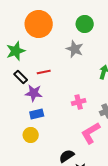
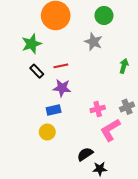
purple star: (34, 93) -> (62, 88), moved
pink cross: (79, 102) -> (98, 109), moved

